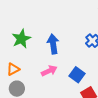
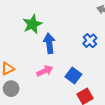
green star: (21, 39) -> (32, 24), moved

